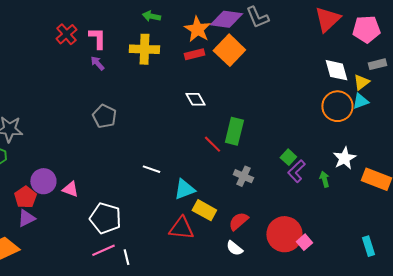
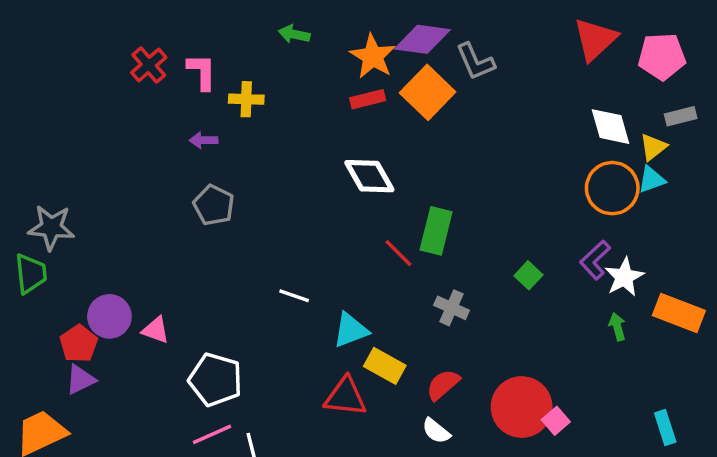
gray L-shape: (257, 17) -> (475, 62), moved
yellow cross: (144, 49) -> (246, 99), moved, size x0.7
purple arrow: (97, 63) -> (203, 140), moved, turned -49
white diamond: (195, 99) -> (369, 176), size x1.4
purple L-shape: (296, 171) -> (595, 260), moved
green arrow: (324, 179) -> (617, 327), moved

